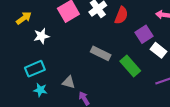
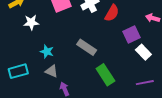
green rectangle: (130, 66) -> (105, 75), moved
cyan rectangle: (35, 69) -> (18, 71), moved
cyan star: (40, 90) -> (47, 52), moved

